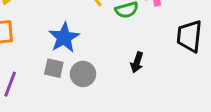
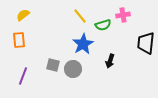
blue star: (64, 38) -> (83, 44), moved

